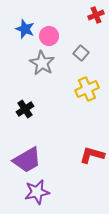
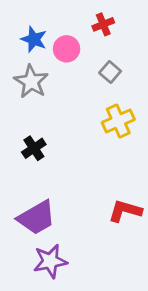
red cross: (96, 15) -> (103, 24), moved
gray star: (42, 63) -> (31, 82), moved

